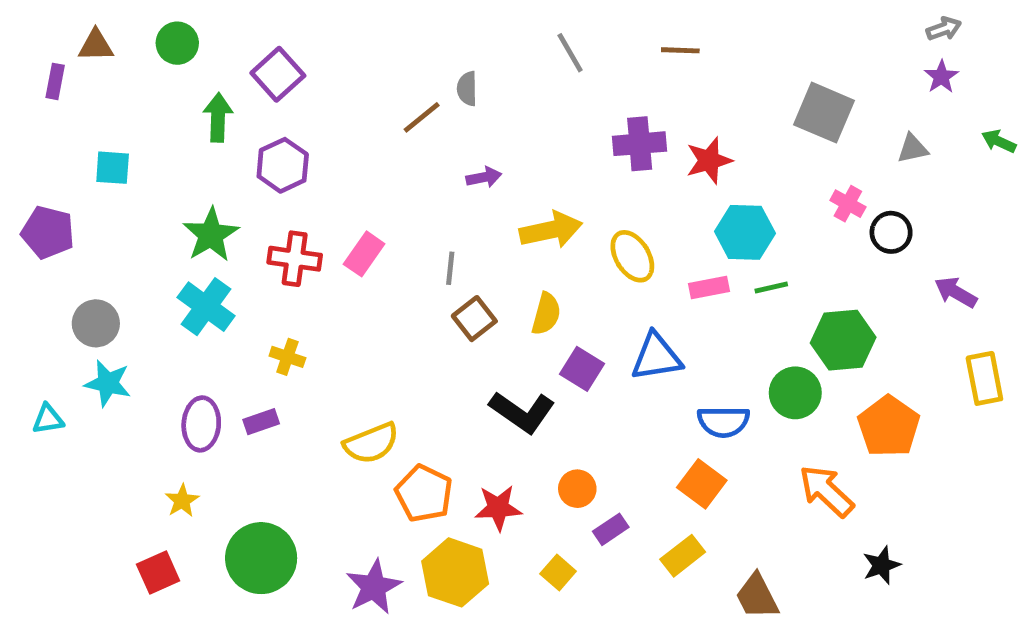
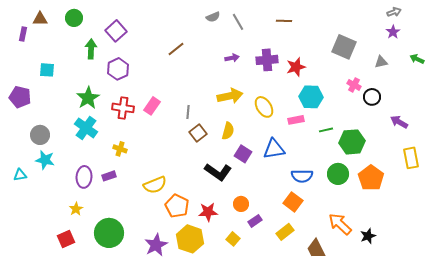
gray semicircle: (467, 89) -> (213, 17), moved, turned -112
purple arrow: (484, 177) -> (232, 58), moved
green line: (771, 287) -> (326, 130), moved
green circle: (795, 393) -> (338, 174), moved
orange arrow: (826, 491) -> (340, 224), moved

